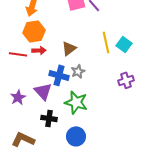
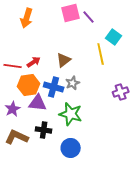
orange hexagon: (34, 31) -> (29, 85), moved
cyan square: (124, 44) -> (114, 37), moved
red arrow: (39, 50) -> (34, 62), turned -32
purple triangle: (43, 91) -> (38, 103), turned -42
brown L-shape: (23, 139) -> (17, 137), moved

